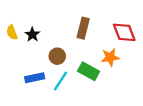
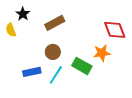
brown rectangle: (83, 28) -> (55, 23), moved, turned 48
black star: (32, 35) -> (23, 14), moved

